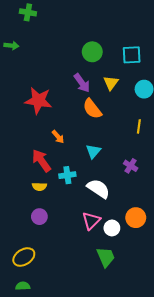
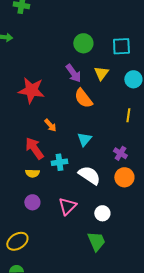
orange circle: (136, 218) -> (124, 177), moved
pink triangle: (91, 221) -> (67, 206), moved

